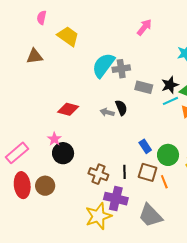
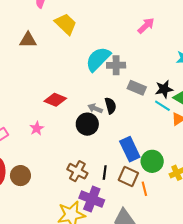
cyan line: (170, 101) -> (162, 106), turned 49
blue rectangle: (145, 146) -> (130, 149), size x1.6
black circle: (63, 153) -> (87, 124), moved

